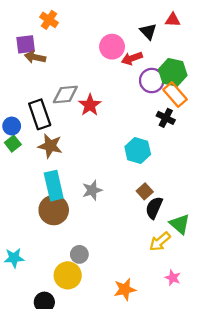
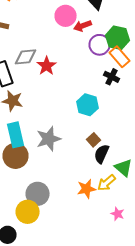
gray star: (92, 190) -> (48, 139), size x1.4
gray circle: (79, 254) -> (38, 194), size x1.5
orange star: (125, 289) -> (86, 189), moved

